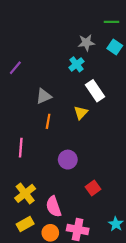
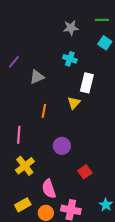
gray star: (86, 43) -> (71, 28), moved
cyan cross: (76, 64) -> (70, 59), turned -32
white rectangle: (95, 91) -> (87, 83), turned 48
gray triangle: (44, 96) -> (37, 77), moved
yellow cross: (25, 193) -> (25, 166), moved

